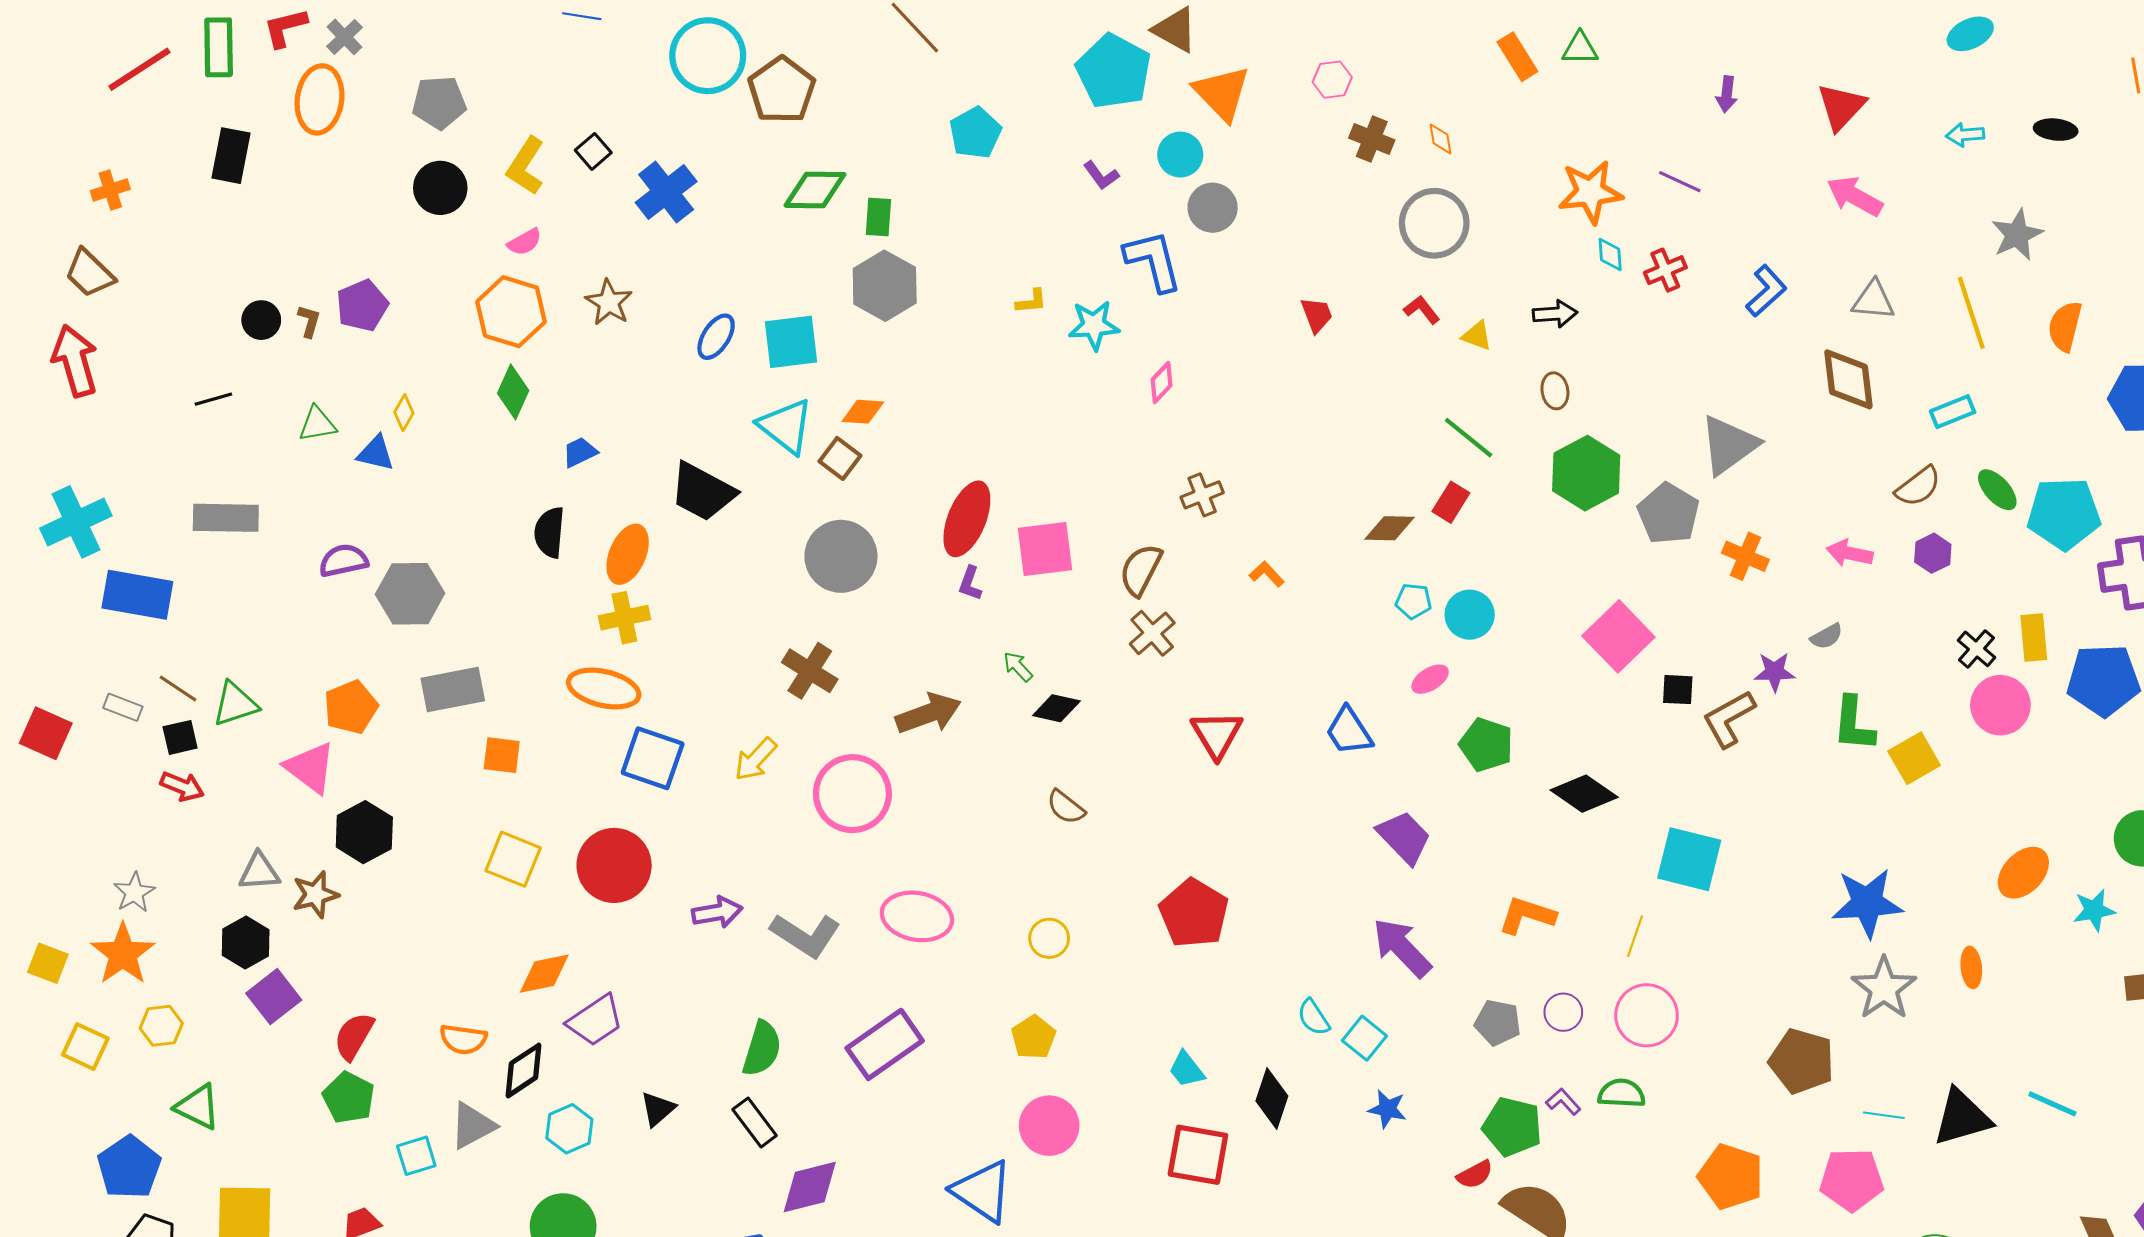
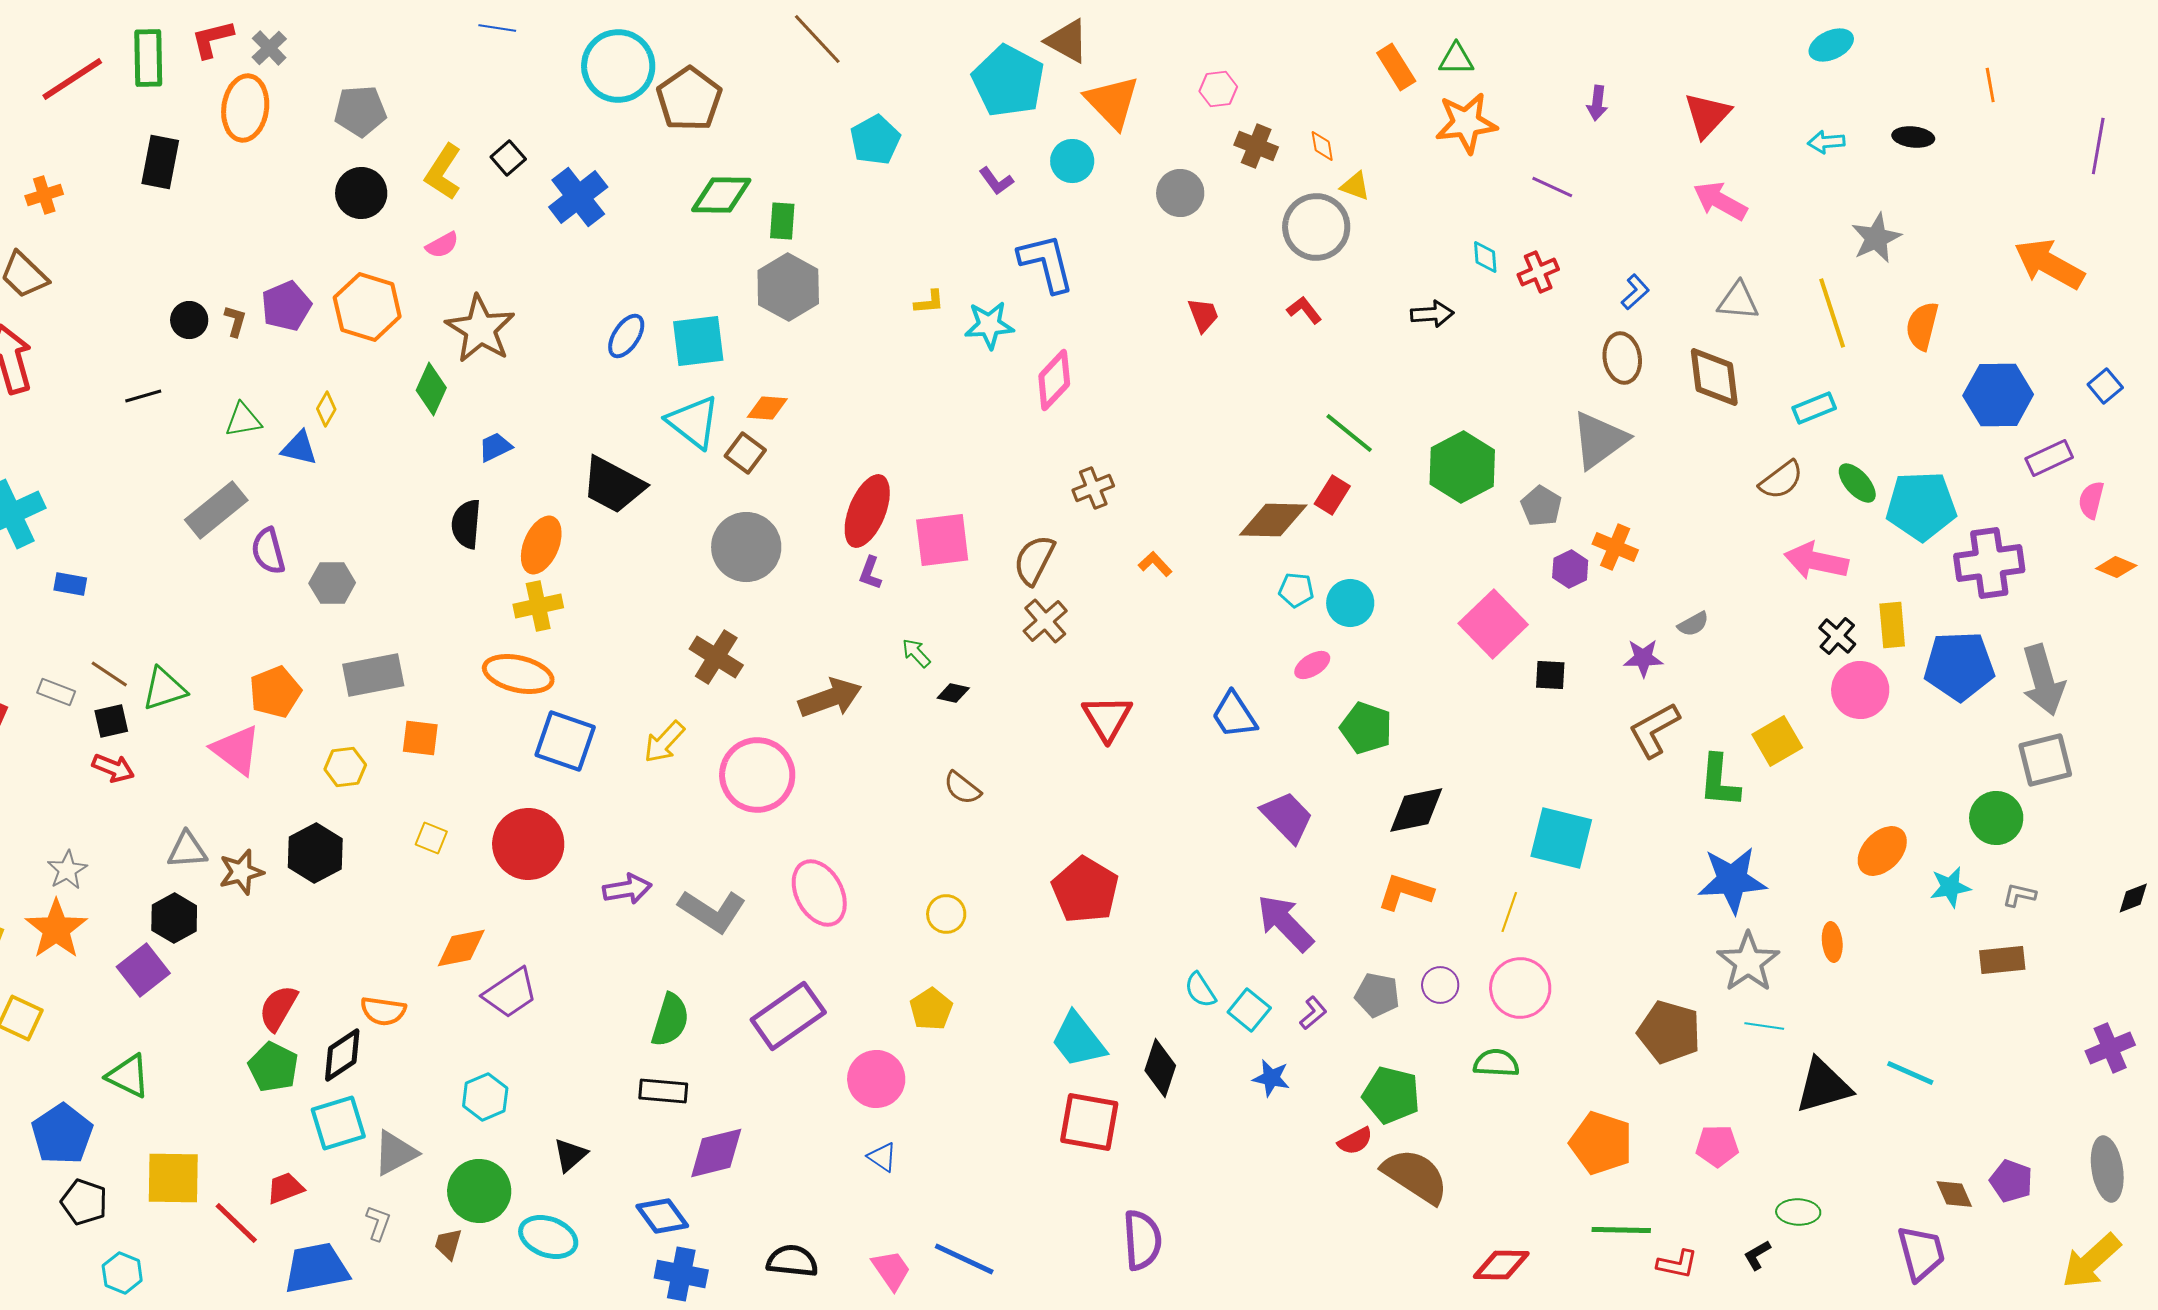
orange star: (1590, 192) -> (1466, 123), moved
gray circle: (1213, 208) -> (1180, 193), moved
blue L-shape: (1766, 291) -> (1635, 292), size x0.7
brown star: (609, 302) -> (480, 329), moved, size x1.5
orange hexagon: (511, 312) -> (367, 307), moved
yellow triangle: (1477, 336) -> (1355, 186), moved
pink diamond: (1162, 382) -> (1054, 380), size x1.5
brown ellipse: (1555, 391) -> (1622, 358), moved, size x1.4
gray pentagon: (1668, 514) -> (1541, 506), size x0.7
gray rectangle: (226, 518) -> (216, 510), moved, turned -40
brown diamond: (1389, 528) -> (1273, 520), size x1.4
pink arrow: (1849, 553) -> (1816, 561), moved, size x1.4
purple hexagon: (1933, 553) -> (1570, 569), moved
purple semicircle: (343, 560) -> (268, 551), turned -93
gray hexagon: (410, 594) -> (332, 583), size x0.7
blue rectangle: (137, 595) -> (70, 584), size x0.5
black diamond: (1056, 708) -> (953, 693), size x0.7
brown L-shape: (1729, 719) -> (1654, 730), moved
green L-shape: (1854, 724) -> (1719, 781), moved
black diamond: (1584, 794) -> (1416, 810), moved, turned -46
black hexagon: (364, 832) -> (315, 853), moved
yellow square: (513, 859) -> (431, 838), size x0.6
pink ellipse: (917, 916) -> (819, 893), turned 52
purple square: (274, 997) -> (143, 970), moved
yellow hexagon: (161, 1026) -> (345, 767), moved
cyan trapezoid: (1187, 1069) -> (1078, 1040), size x1.6
black diamond: (524, 1070) -> (342, 1055), moved
purple L-shape: (1563, 1102) -> (1313, 1013), moved, turned 92
black triangle: (658, 1109) -> (570, 1155), moved
cyan line: (1884, 1115) -> (1764, 1026), moved
black rectangle: (755, 1123) -> (663, 1091), turned -48
gray triangle: (473, 1126) -> (395, 1153), moved
pink circle: (1049, 1126) -> (876, 1079), moved
cyan square: (416, 1156) -> (338, 1123), size x1.4
pink pentagon: (1852, 1180) -> (1717, 1146), size x0.7
blue triangle: (983, 1191) -> (882, 1157), size x0.5

